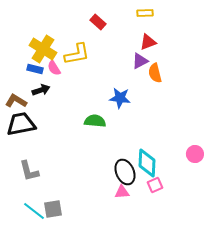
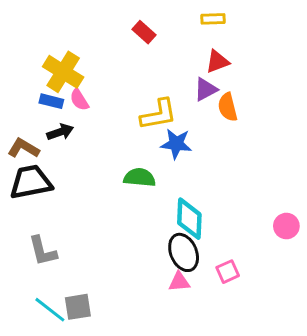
yellow L-shape: (77, 54) -> (159, 114), moved
cyan diamond: (147, 163) -> (189, 219), moved

